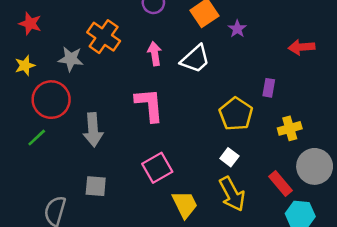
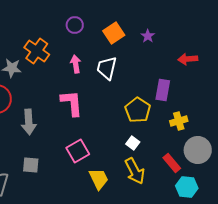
purple star: (237, 29) -> (148, 36), moved
white trapezoid: (195, 59) -> (107, 68), turned 145
purple rectangle: (269, 88) -> (163, 90), size x1.5

